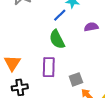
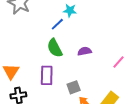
purple semicircle: (91, 27) -> (85, 51), moved

